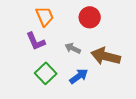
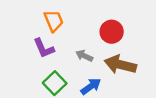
red circle: (90, 17) -> (112, 32), moved

